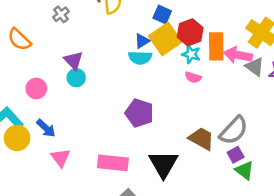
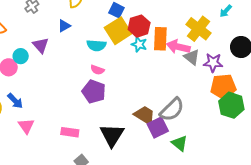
blue triangle: (142, 41) -> (64, 26), moved
pink semicircle: (193, 77) -> (97, 70), moved
cyan circle: (76, 78) -> (21, 56), moved
purple square: (236, 155) -> (158, 127), moved, size x1.5
pink rectangle: (113, 163) -> (70, 132), size x0.7

